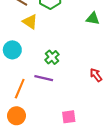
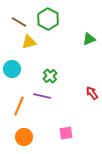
green triangle: (93, 19) -> (89, 39), turned -32
yellow triangle: (30, 22) -> (29, 42), turned -49
orange circle: (16, 116) -> (24, 137), moved

